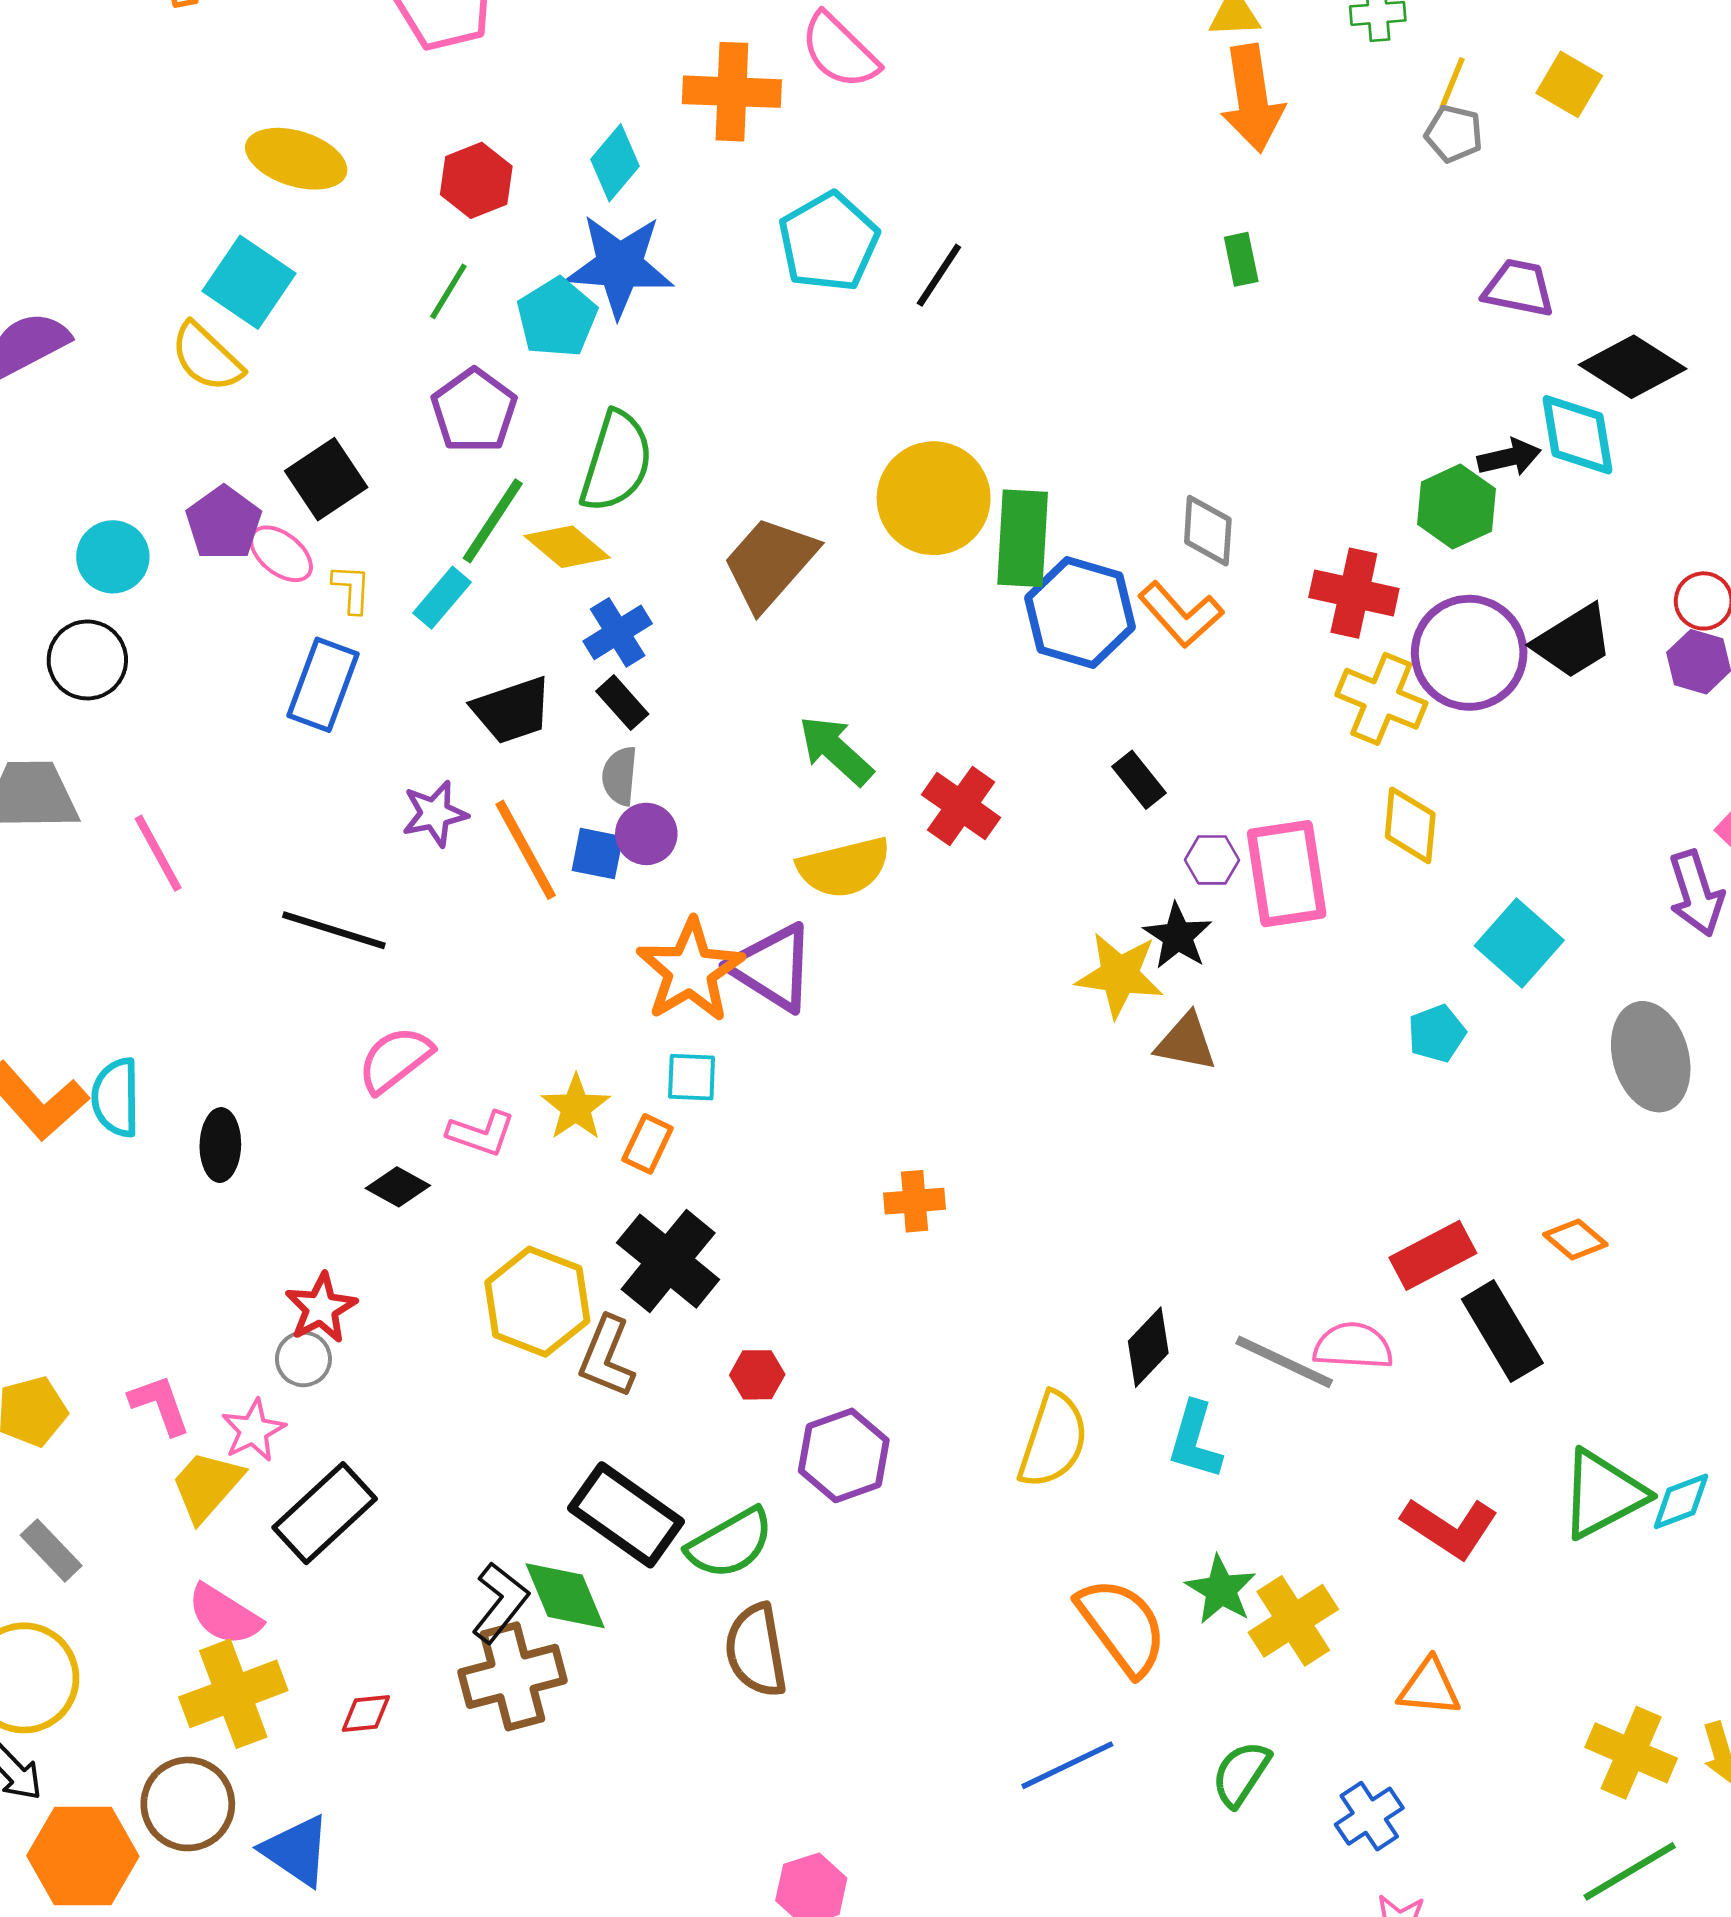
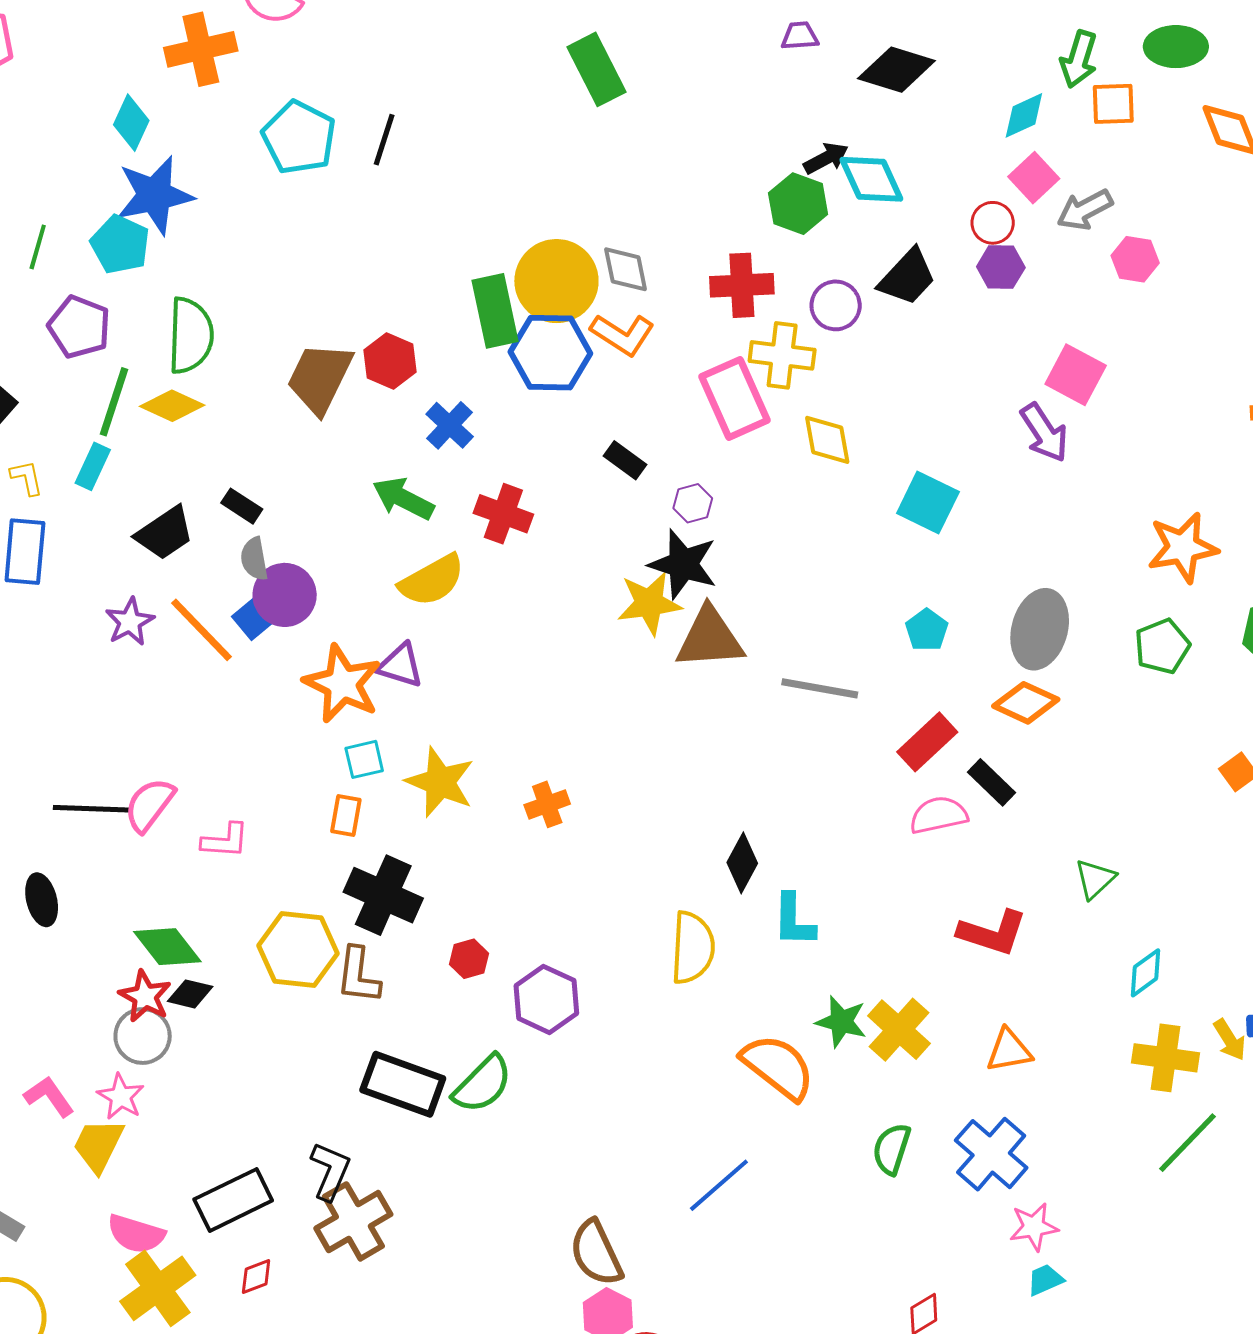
red hexagon: (476, 180) -> (390, 361), moved
green rectangle: (1241, 259) -> (596, 69), size x1.8
purple trapezoid: (1519, 288) -> (800, 36), size x0.7
cyan diamond: (1578, 435) -> (871, 179), moved
yellow circle: (934, 498) -> (556, 281), moved
blue cross: (618, 632) -> (450, 425), moved
purple circle: (1469, 653) -> (836, 305), size x0.6
purple circle: (646, 834) -> (285, 595), size x1.4
blue square: (597, 854) -> (254, 618), turned -36
pink rectangle: (1287, 874) -> (735, 398), moved
black line: (334, 930) -> (92, 809), moved
black star: (1178, 936) -> (683, 564), size x1.4
purple triangle: (773, 967) -> (400, 666), size x0.7
cyan pentagon: (1437, 1033) -> (927, 630), moved
brown triangle: (1186, 1042) -> (710, 638), size x1.5
gray ellipse: (1651, 1057) -> (1040, 629), moved, turned 46
yellow star: (576, 1107) -> (440, 782), moved, size x1.4
black diamond: (398, 1187) -> (190, 994), moved
orange diamond: (1575, 1239) -> (1026, 703), size x1.4
black rectangle: (1502, 1331) -> (991, 782), size x0.7
pink semicircle: (1353, 1346) -> (939, 815), moved
gray circle: (303, 1359) -> (143, 1036), size x1.4
gray line: (1284, 1362) -> (820, 688), moved
green triangle: (1603, 1494) -> (1095, 879), size x0.6
cyan diamond: (1681, 1501) -> (1145, 973), moved
black rectangle: (325, 1513) -> (233, 1200), moved, turned 32
green diamond: (565, 1596) -> (167, 947), moved
brown semicircle: (756, 1650) -> (596, 1253), moved
blue line: (1067, 1765) -> (719, 1185), moved
blue cross: (1369, 1816) -> (991, 1154), size x1.5

